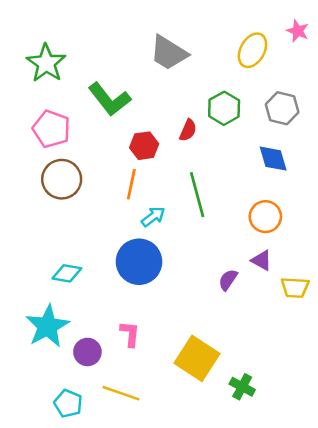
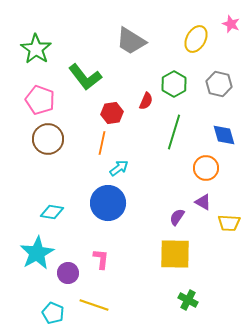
blue diamond: (273, 159) -> (224, 135), moved
green line: (197, 195) -> (174, 132), moved, turned 32
yellow square: (197, 358) -> (175, 254), moved, turned -32

